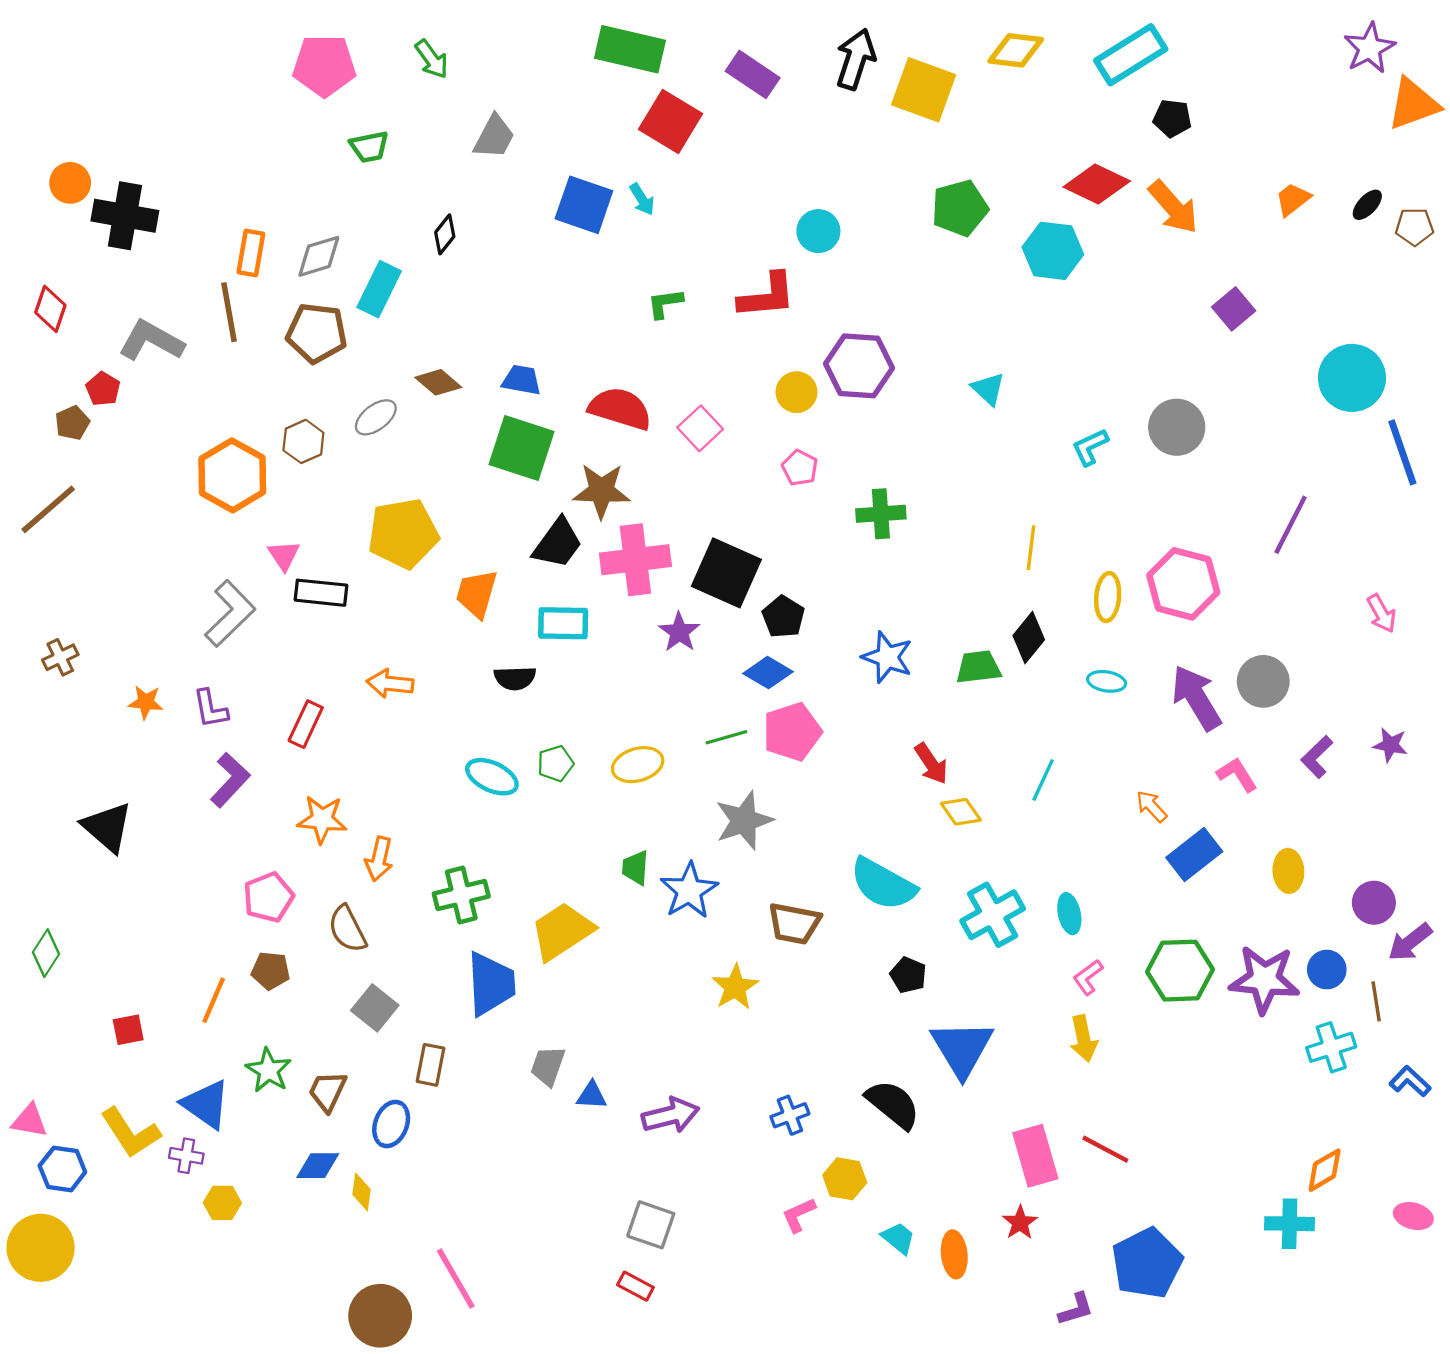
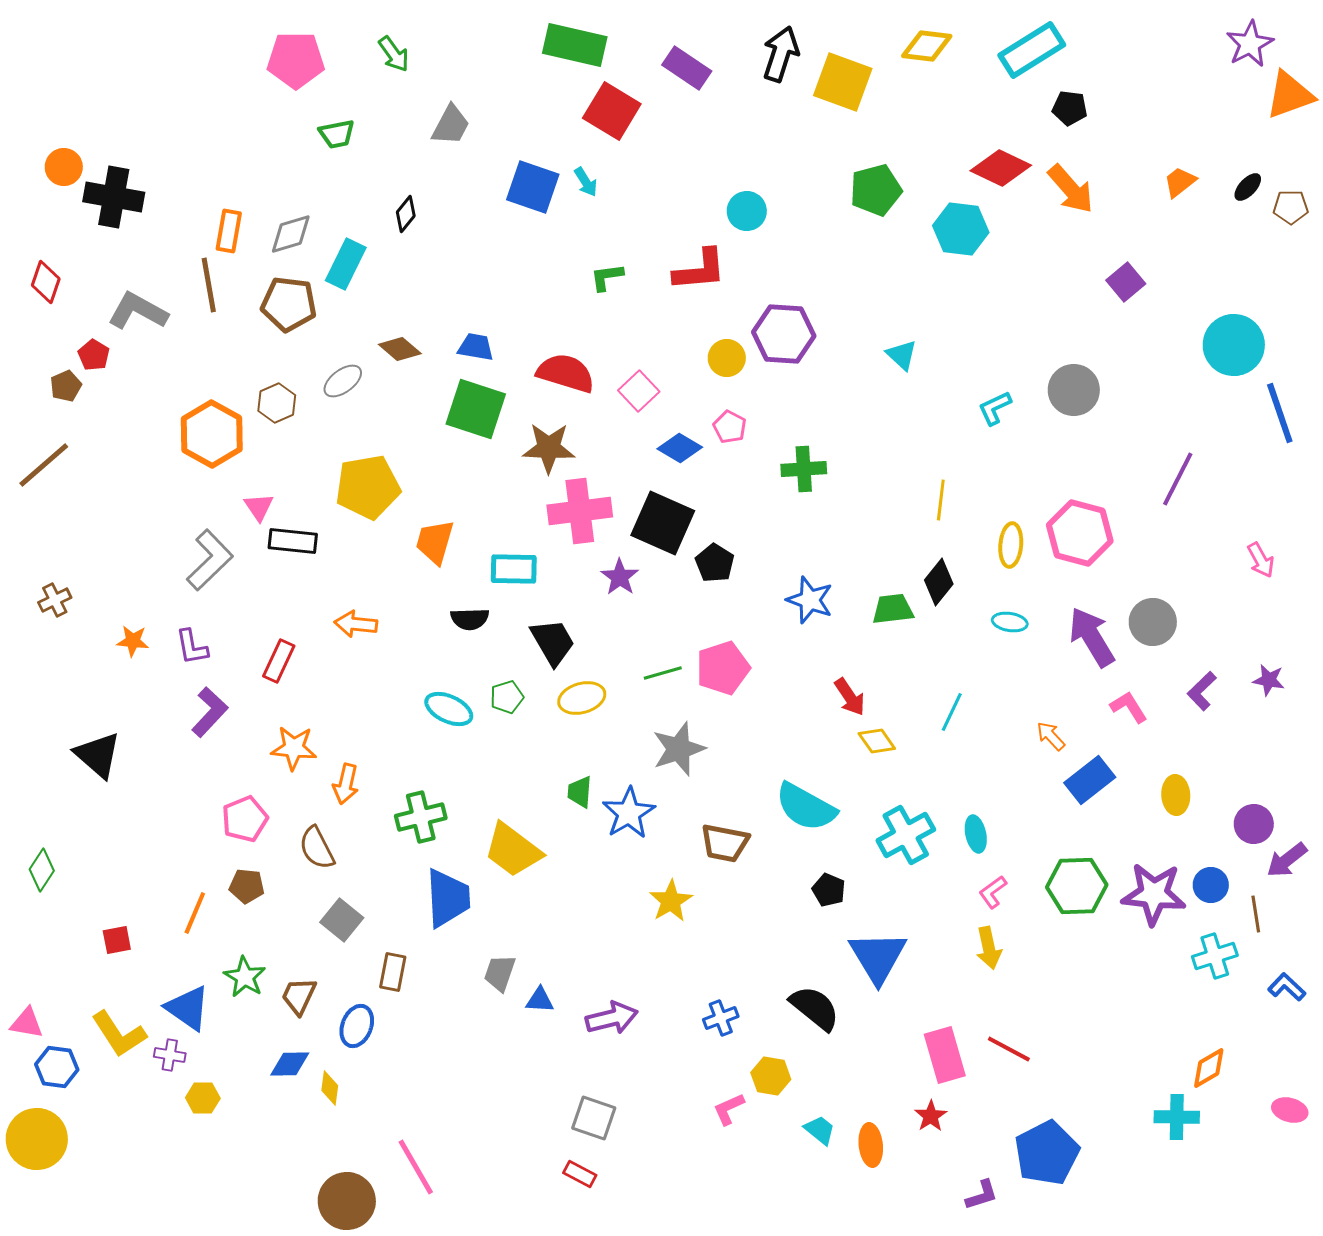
black trapezoid: (558, 543) -> (553, 642), moved, turned -66
blue diamond: (768, 673) -> (680, 448), moved
yellow trapezoid: (562, 931) -> (513, 850), turned -110

